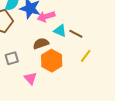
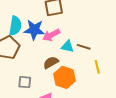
yellow line: (86, 56) -> (97, 67), turned -40
gray square: (12, 58) -> (25, 82), turned 32

